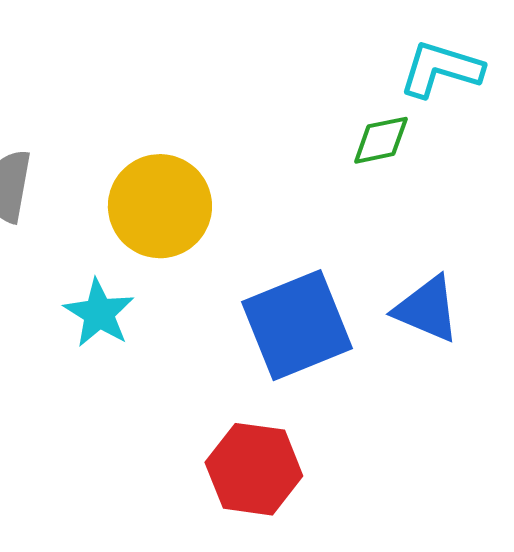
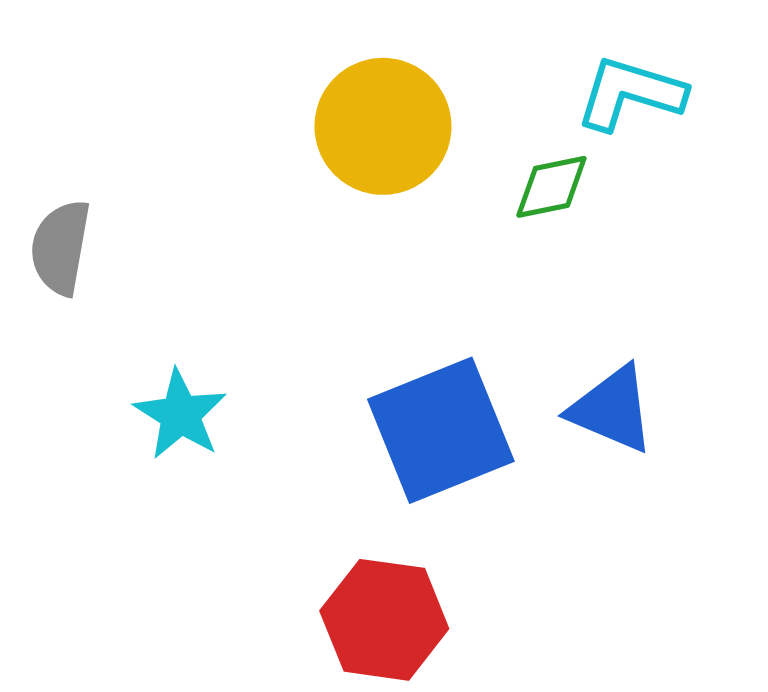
yellow circle: (160, 206) -> (383, 126), moved

